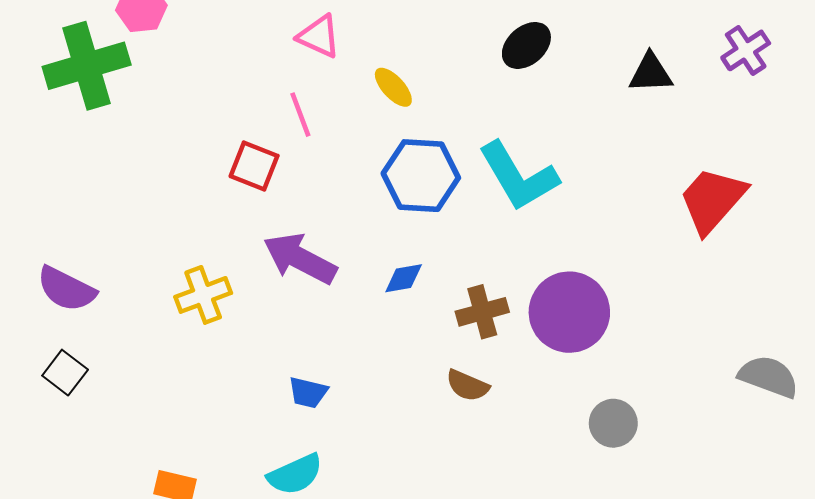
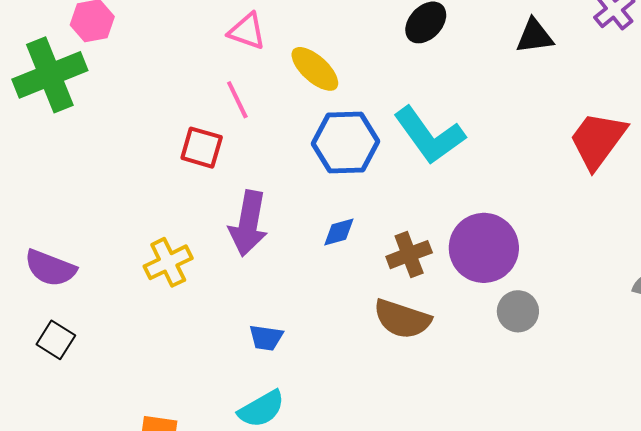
yellow ellipse: (393, 87) -> (315, 69), size x1.4
purple arrow: (300, 259) -> (248, 223), turned -102
brown semicircle: (467, 385) -> (402, 319), size x1.5
gray circle: (613, 423) -> (518, 311), moved

